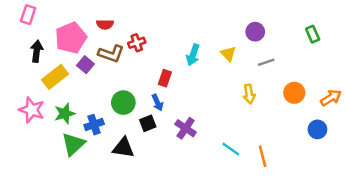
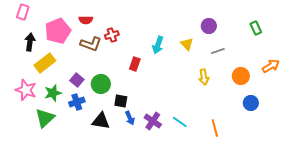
purple square: (85, 65) -> (77, 80), moved
orange arrow: (331, 98) -> (271, 66), moved
blue arrow: (158, 103) -> (130, 118), moved
black square: (148, 123) -> (121, 101), turned 32
purple cross: (186, 128) -> (153, 121), moved
blue circle: (317, 129) -> (251, 103), moved
green triangle: (73, 144) -> (45, 118), moved
cyan line: (231, 149) -> (180, 122), moved

